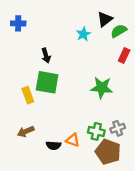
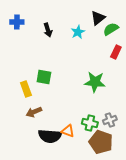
black arrow: (46, 56) -> (48, 30), moved
green square: (47, 82) -> (44, 77), size x0.7
brown arrow: (26, 131) -> (34, 112), moved
black semicircle: (53, 145) -> (50, 136), size x1.6

